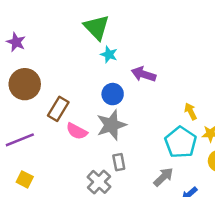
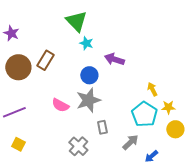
brown rectangle: (58, 109) -> (45, 60), moved
gray rectangle: (119, 162) -> (102, 127), moved

